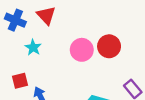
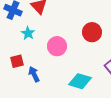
pink circle: (82, 50) -> (57, 46), moved

